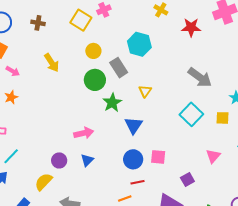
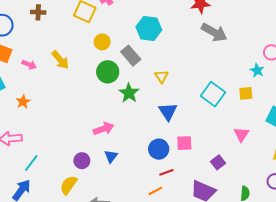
brown cross: (38, 23) -> (38, 12), moved
pink arrow: (13, 71) -> (29, 65), moved
gray arrow: (200, 77) -> (214, 32), moved
blue triangle: (134, 125) -> (168, 112), moved

